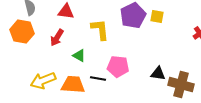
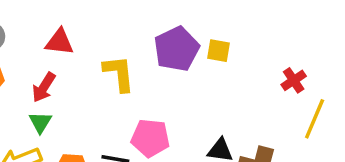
green triangle: (79, 56) -> (40, 122), moved, turned 32

